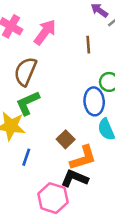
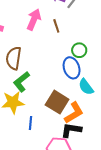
pink arrow: (45, 32) -> (34, 20), moved
brown square: (66, 139) -> (57, 102), size x1.6

